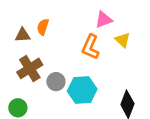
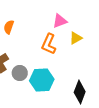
yellow triangle: (123, 40) -> (76, 38), turned 48

